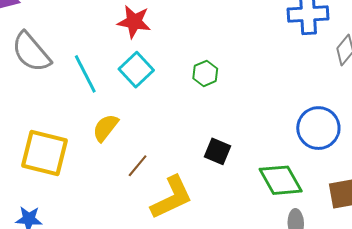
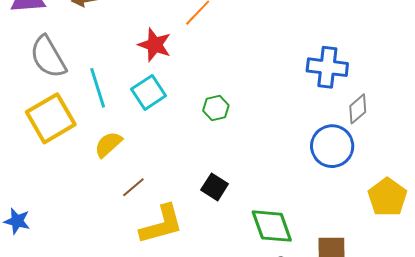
blue circle: (318, 128) -> (332, 146), moved
yellow square: (45, 153) -> (51, 118), moved, turned 36

